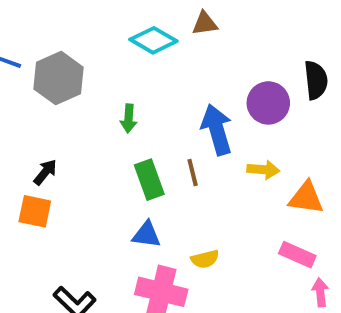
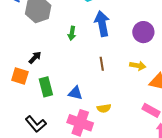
blue arrow: (217, 130) -> (102, 24), moved
black arrow: (45, 172) -> (35, 58), moved
green rectangle: (149, 180) -> (46, 87), moved

